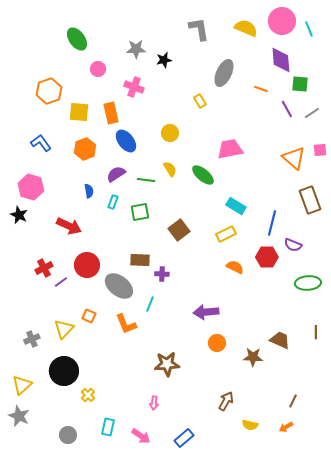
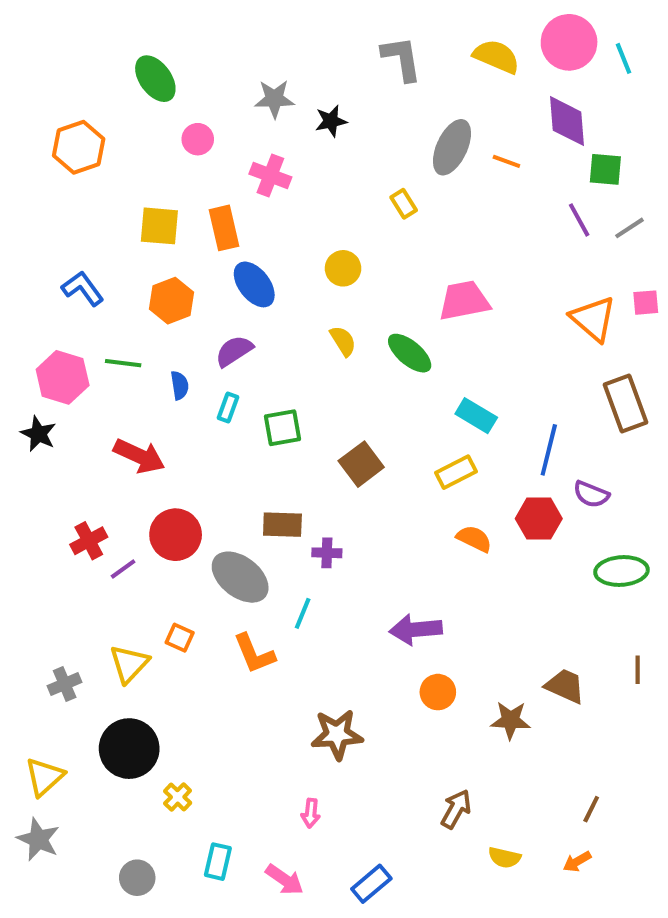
orange line: (261, 89) -> (506, 161), moved
orange hexagon: (49, 91) -> (79, 147), moved
green line: (146, 180) -> (123, 363), moved

